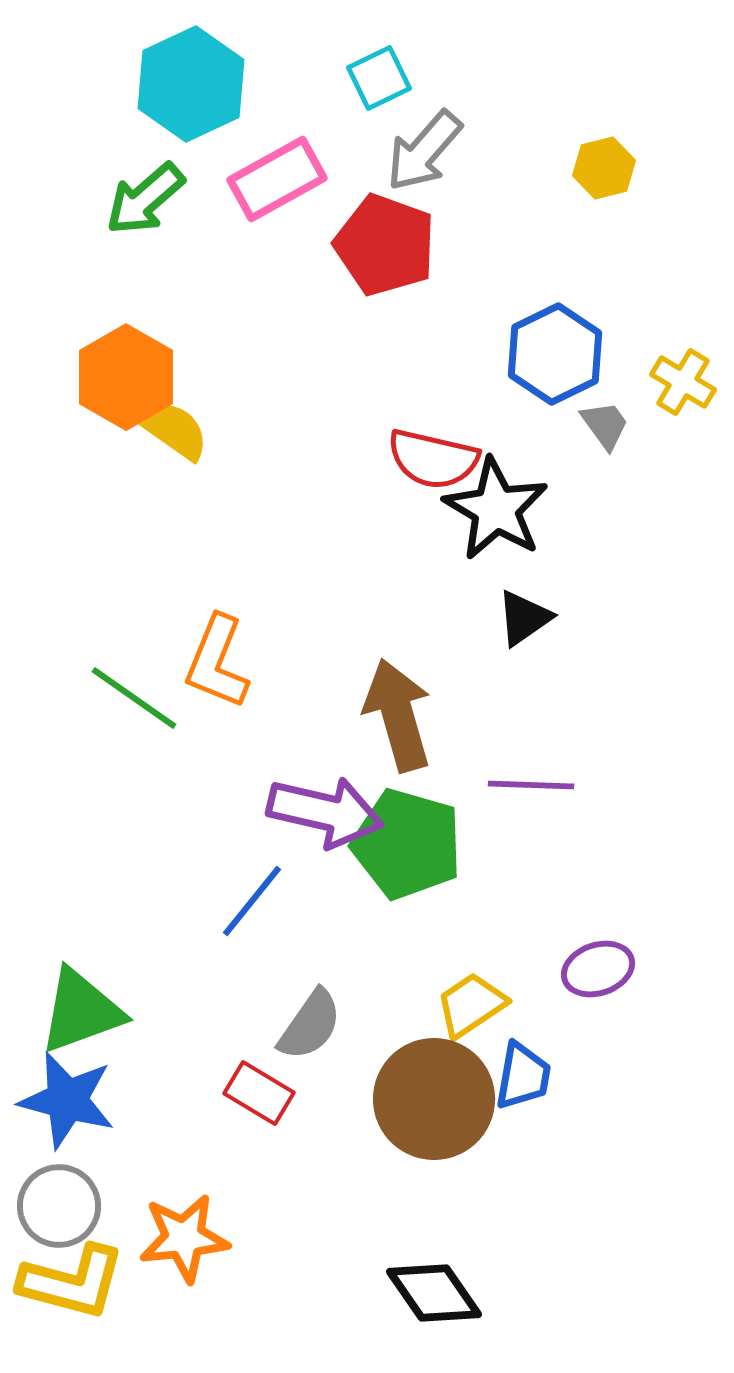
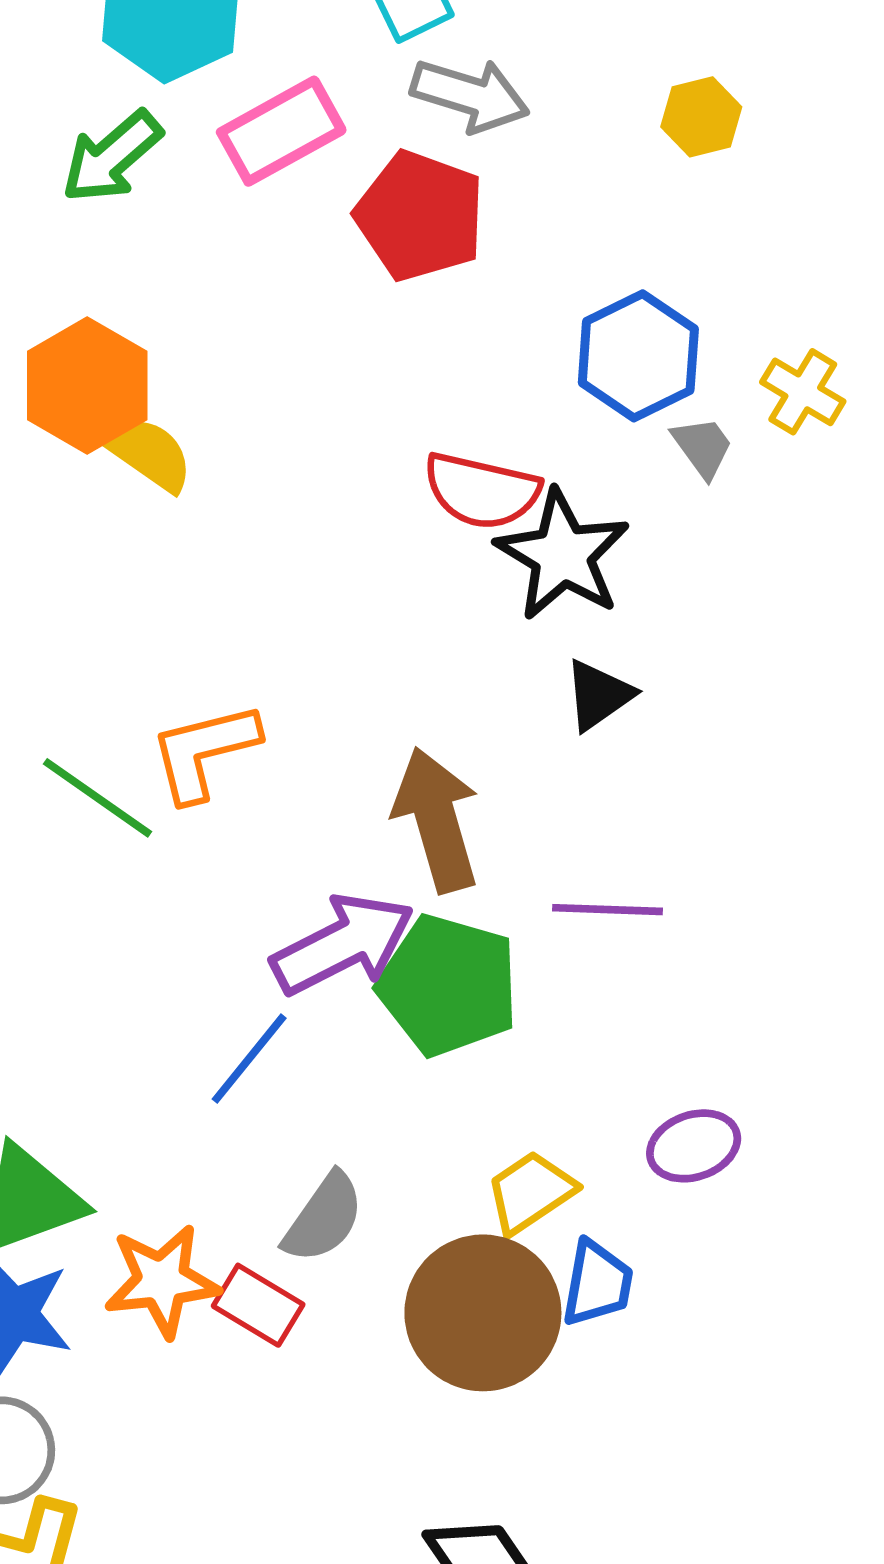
gray arrow: (424, 151) -> (470, 95), turned -114
orange L-shape: (217, 662) -> (204, 752), turned 54
purple arrow: (325, 812) -> (343, 944), turned -40
orange star: (184, 1238) -> (162, 1281), moved

